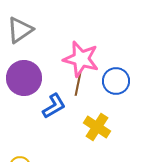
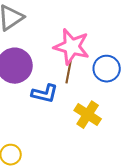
blue L-shape: (54, 106) -> (45, 94), turned 44

